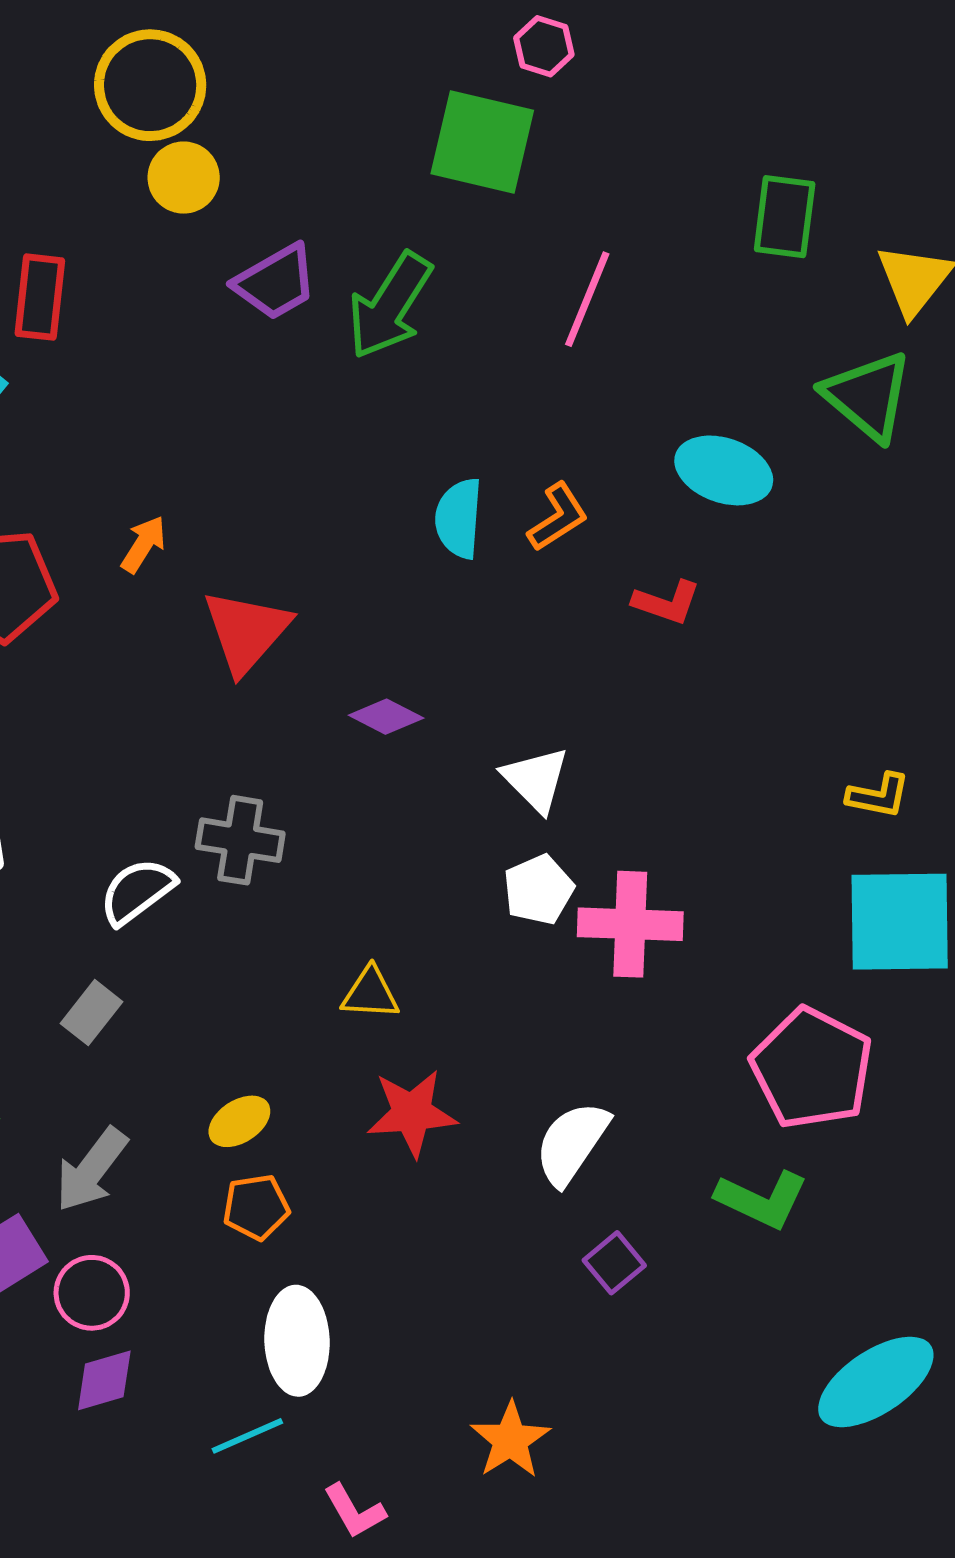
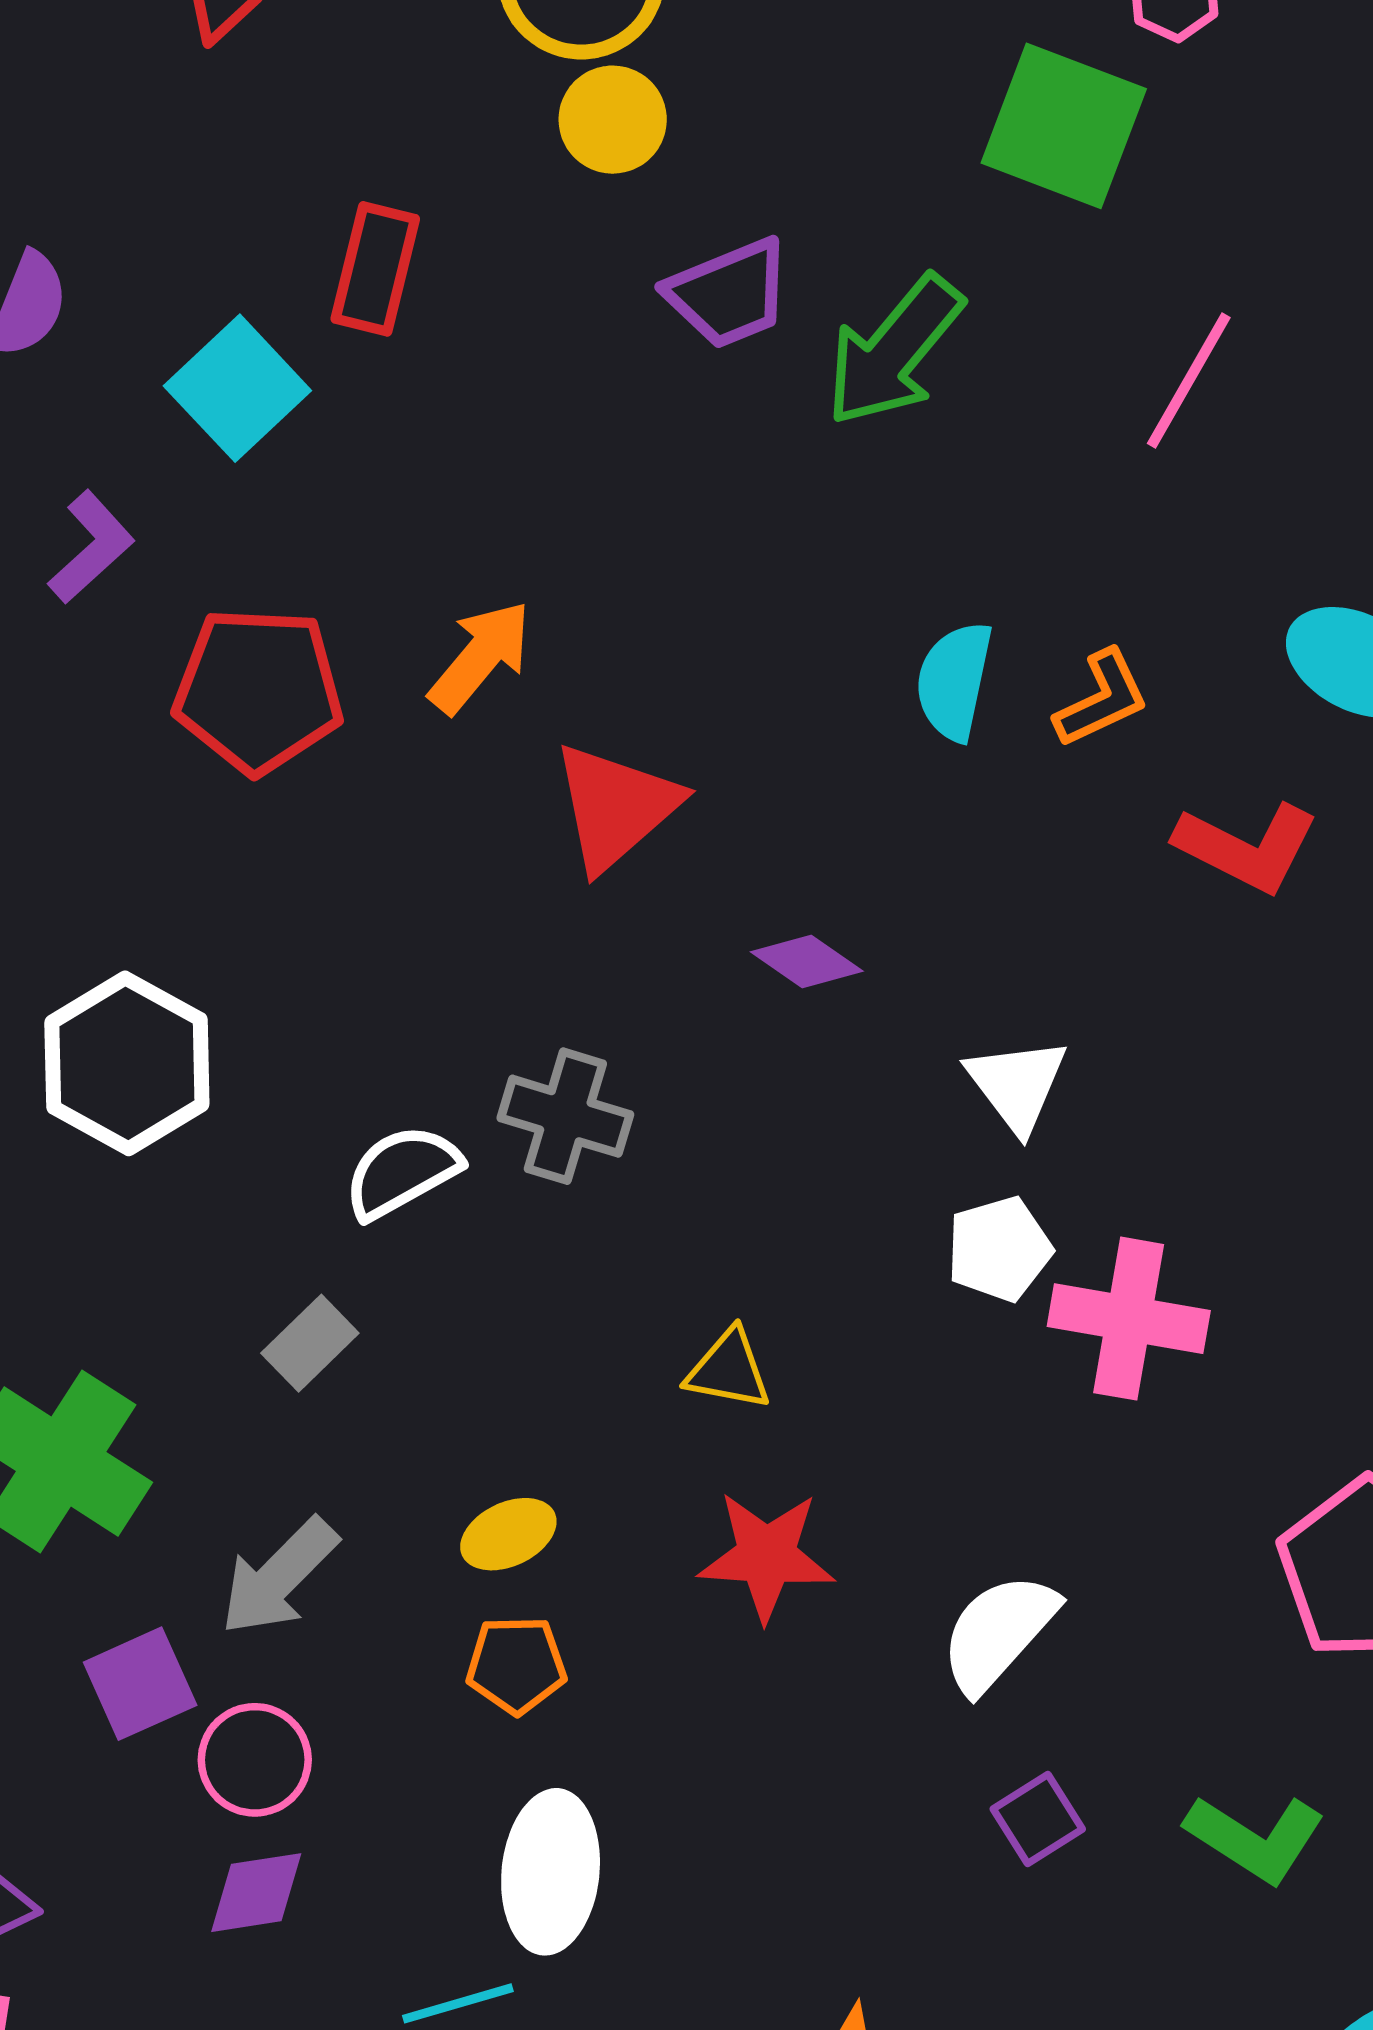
orange arrow: (143, 544) -> (480, 657), size x1.4
red L-shape: (667, 602) -> (1247, 847), size x1.4
green L-shape: (762, 1199) -> (1255, 1838), moved

